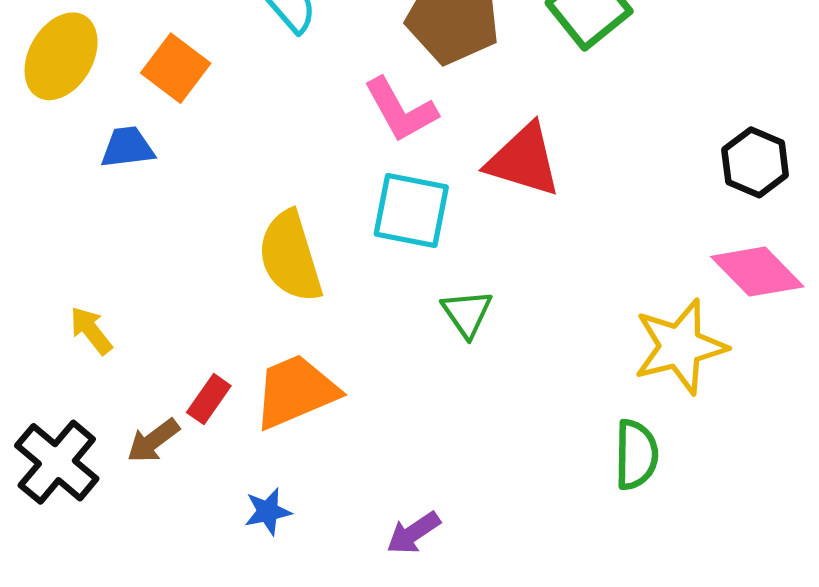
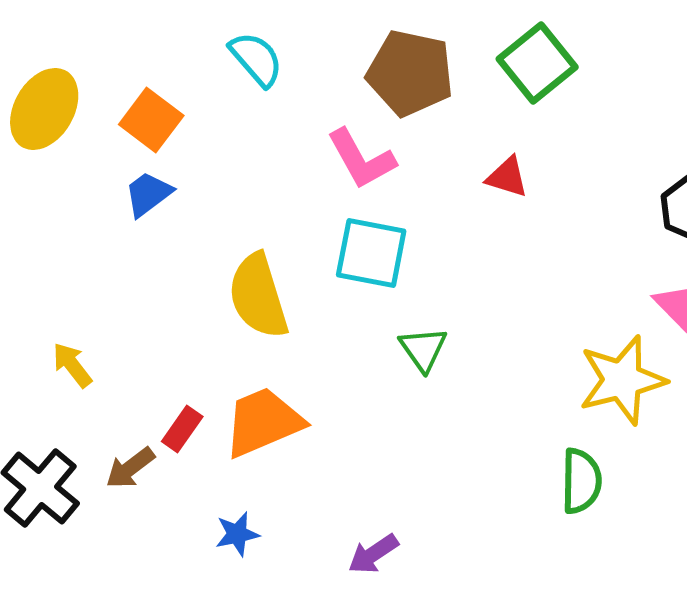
blue trapezoid: (127, 147) -> (148, 194), moved, turned -30
red triangle: (524, 160) -> (507, 177), moved, size x0.6

